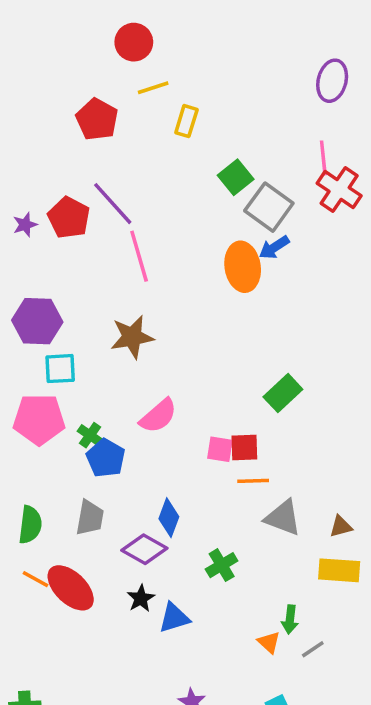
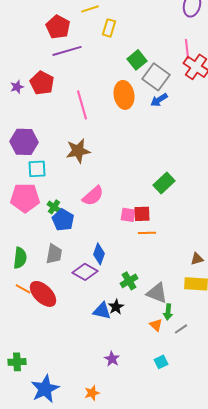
purple line: (113, 204) -> (67, 51), moved, turned -64
orange ellipse: (243, 267) -> (124, 95), moved
gray triangle: (283, 518) -> (157, 293), moved
black star: (141, 598) -> (116, 307), moved
blue triangle: (174, 618) -> (102, 311), turned 30

